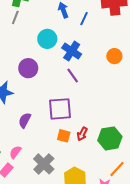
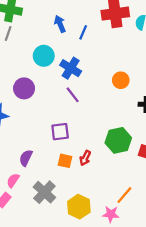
orange circle: (114, 56) -> (121, 80), moved
purple square: (60, 109) -> (60, 132), size x0.7
purple semicircle: (25, 120) -> (26, 158), moved
green hexagon: (110, 138) -> (118, 140), moved

